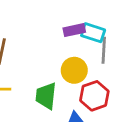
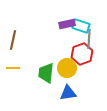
yellow circle: (74, 70) -> (67, 68), moved
red hexagon: (94, 96) -> (82, 54), moved

